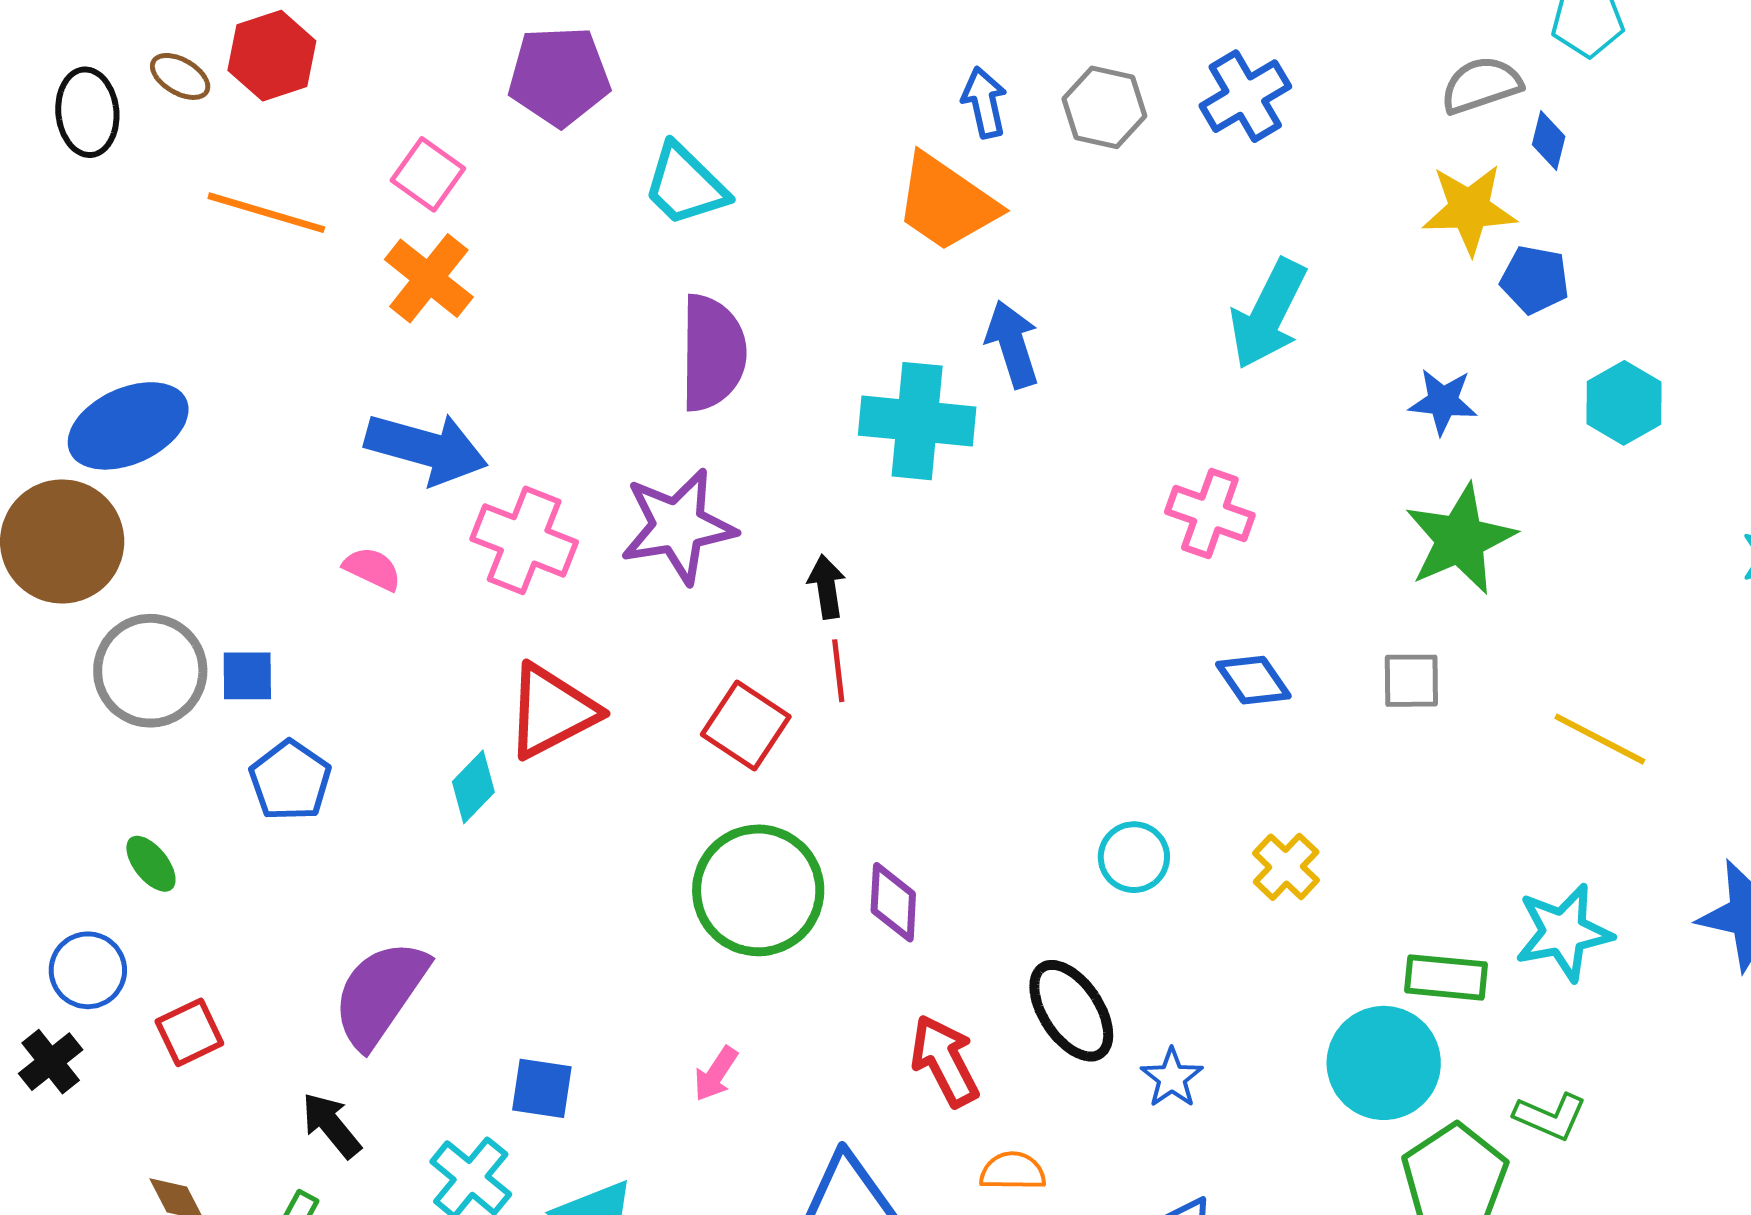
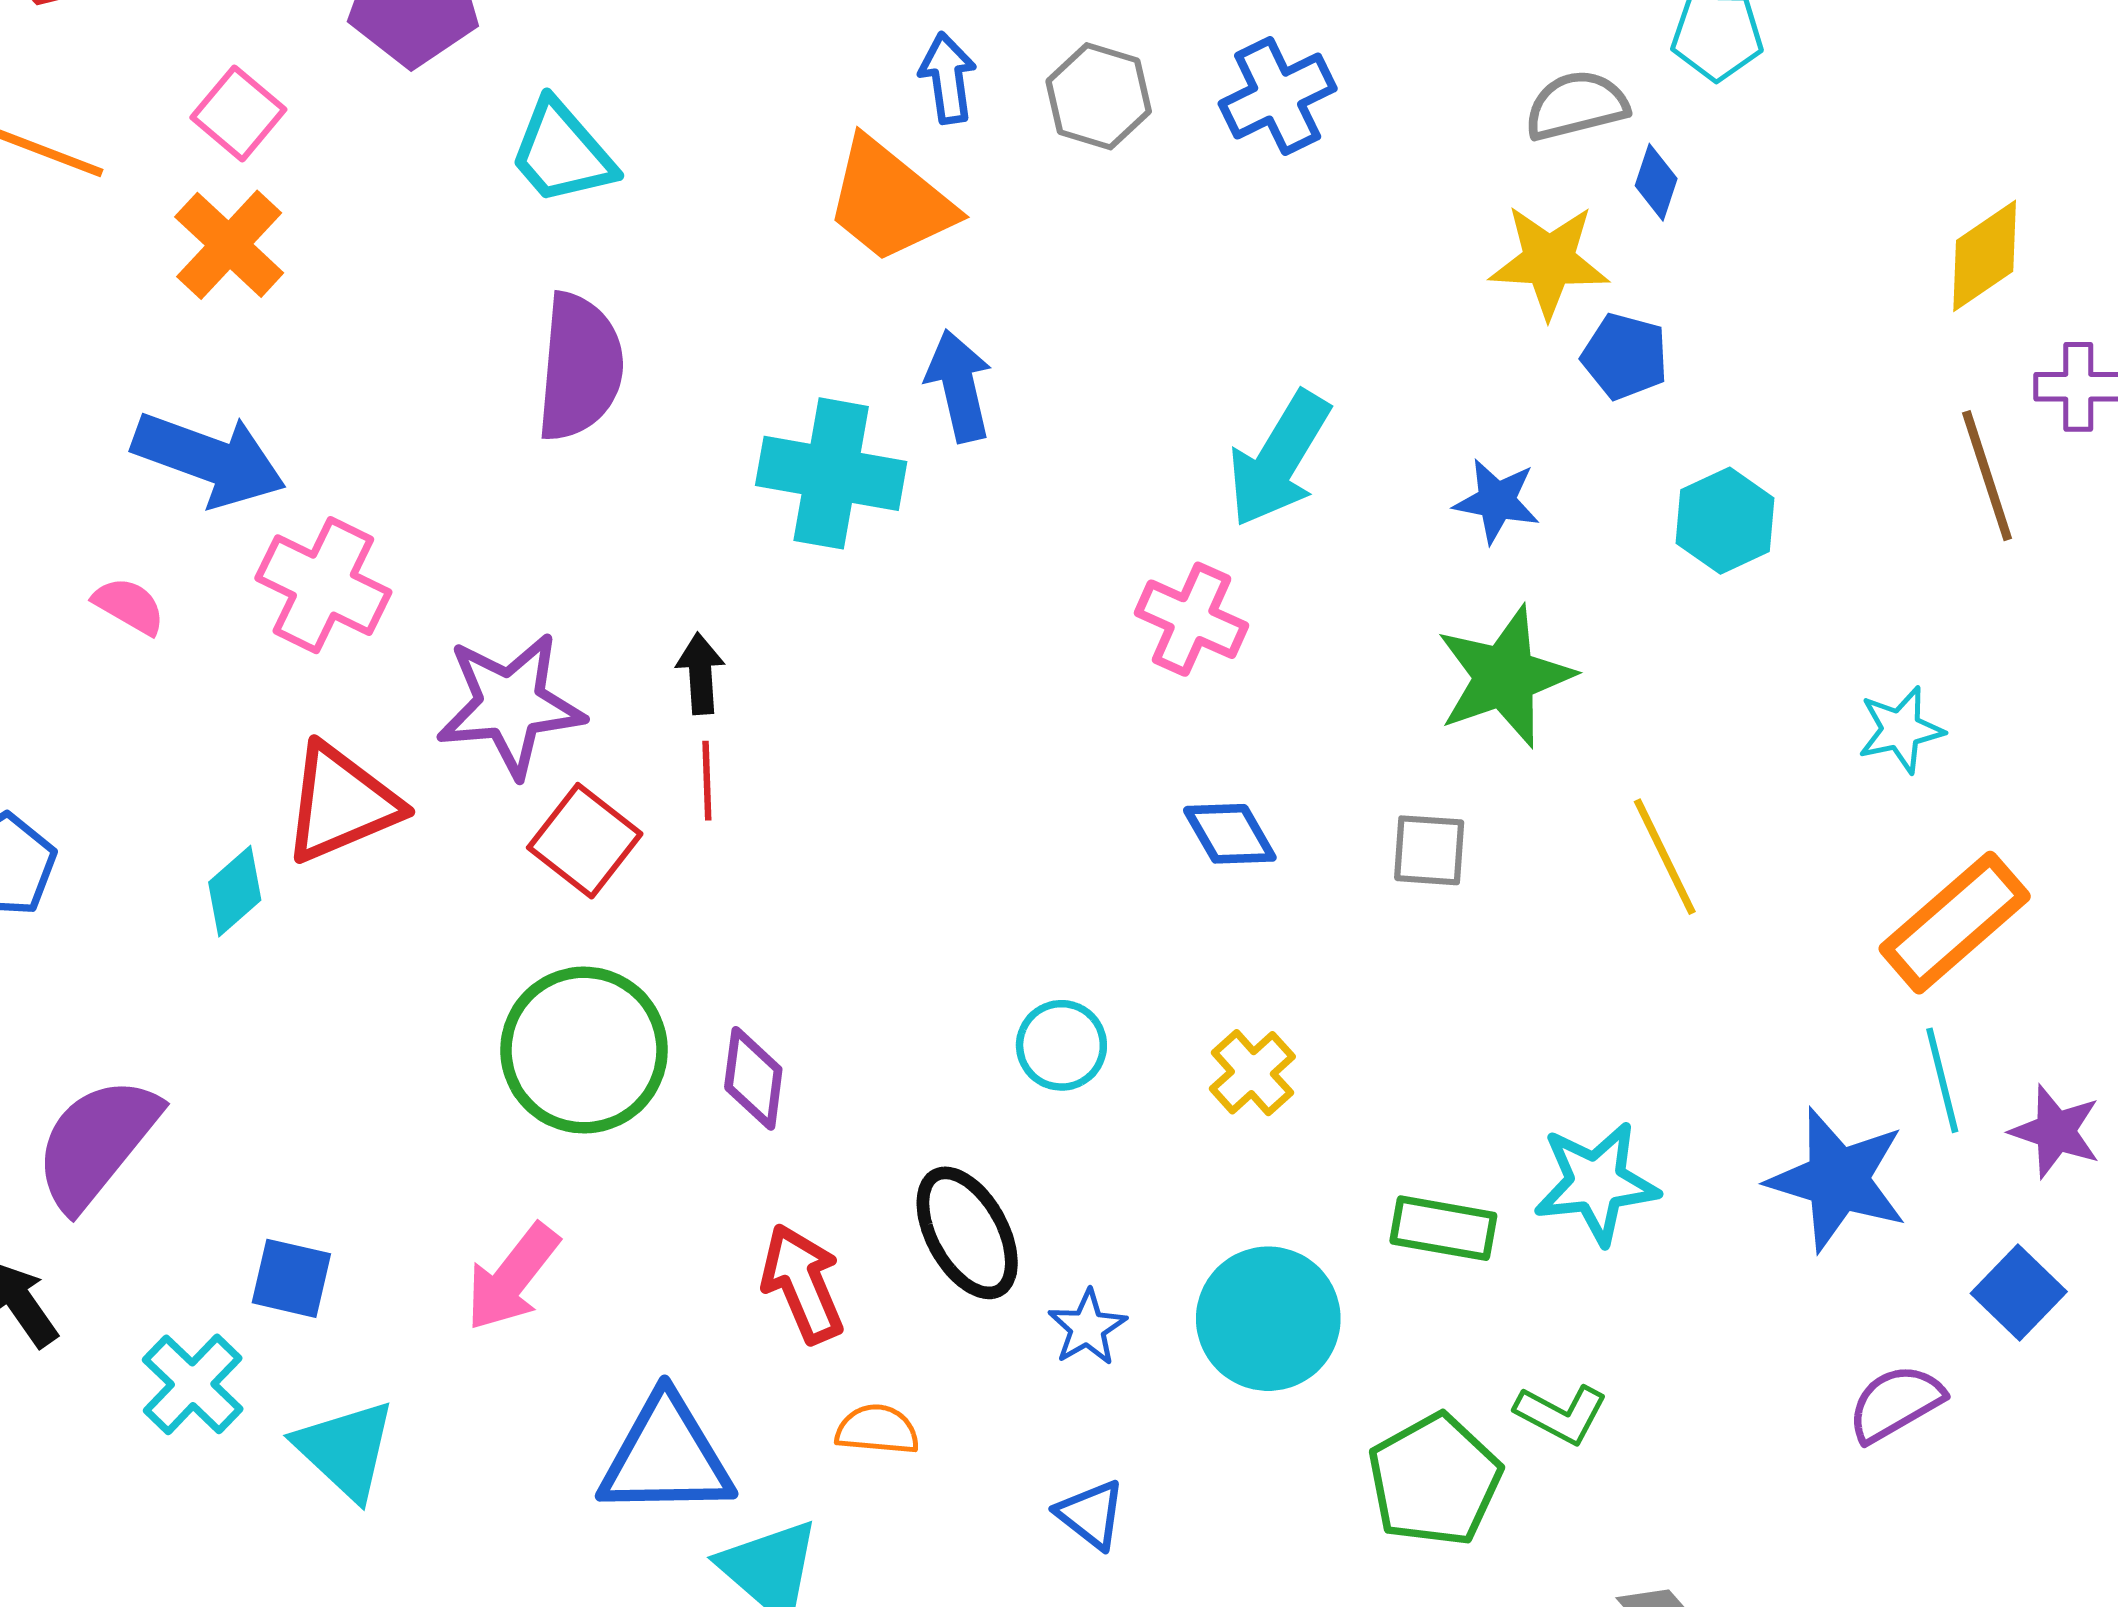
cyan arrow: (1268, 314) -> (1279, 459), moved
purple star: (678, 526) -> (510, 705), moved
yellow line: (1600, 739) -> (1665, 857), moved, turned 32
cyan circle: (1384, 1063) -> (1268, 1319), moved
pink arrow: (716, 1074) -> (512, 1277), size x1.6

